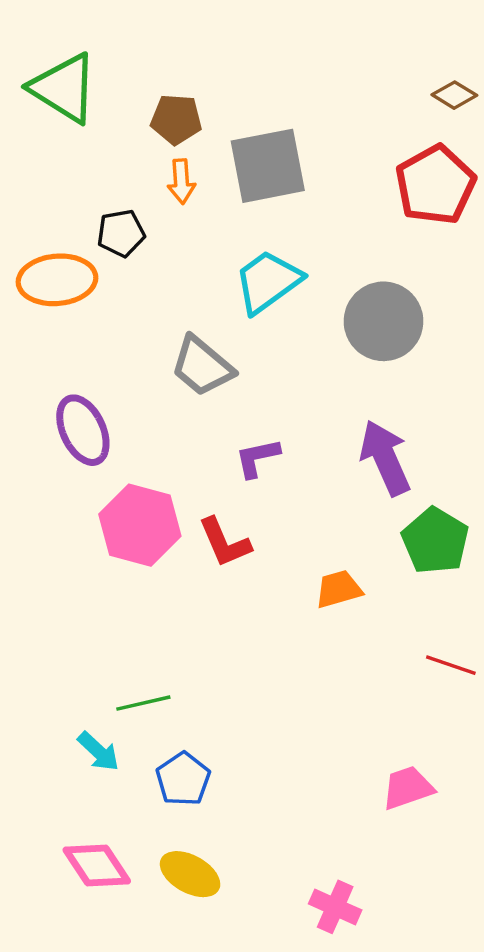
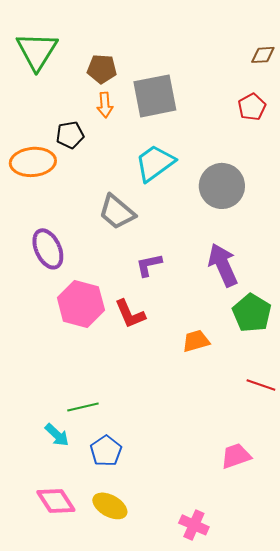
green triangle: (64, 88) -> (37, 51), turned 30
brown diamond: (454, 95) -> (263, 55), turned -35
red pentagon: (435, 185) -> (252, 107), size x0.6

